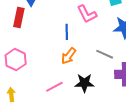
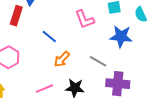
blue line: (67, 32) -> (49, 37), moved, turned -56

